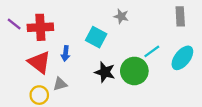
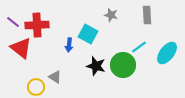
gray rectangle: (180, 16) -> (147, 15), moved
blue arrow: (65, 54) -> (69, 45), moved
red triangle: (39, 62) -> (21, 48), moved
gray triangle: (60, 84) -> (55, 77), turned 48

